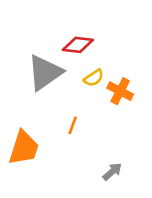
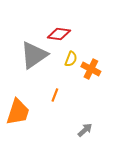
yellow semicircle: (94, 78) -> (71, 59), turned -35

